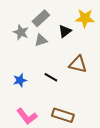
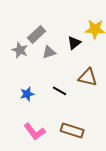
gray rectangle: (41, 18) -> (37, 34), moved
gray star: (21, 32) -> (20, 50), moved

